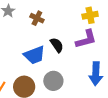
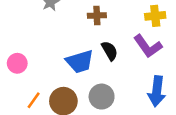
brown cross: (37, 18) -> (97, 16), moved, turned -32
purple L-shape: (86, 39) -> (148, 46), turned 65

